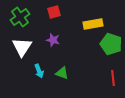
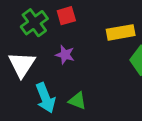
green cross: (20, 17) -> (34, 23), moved
cyan arrow: (39, 71) -> (45, 98), size x1.5

